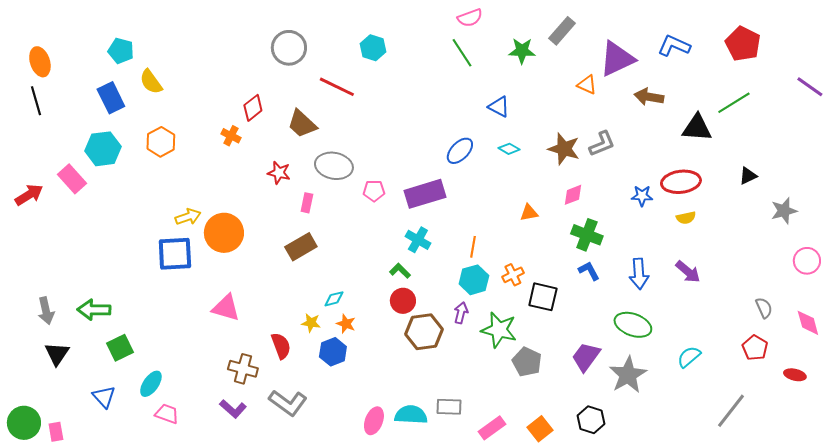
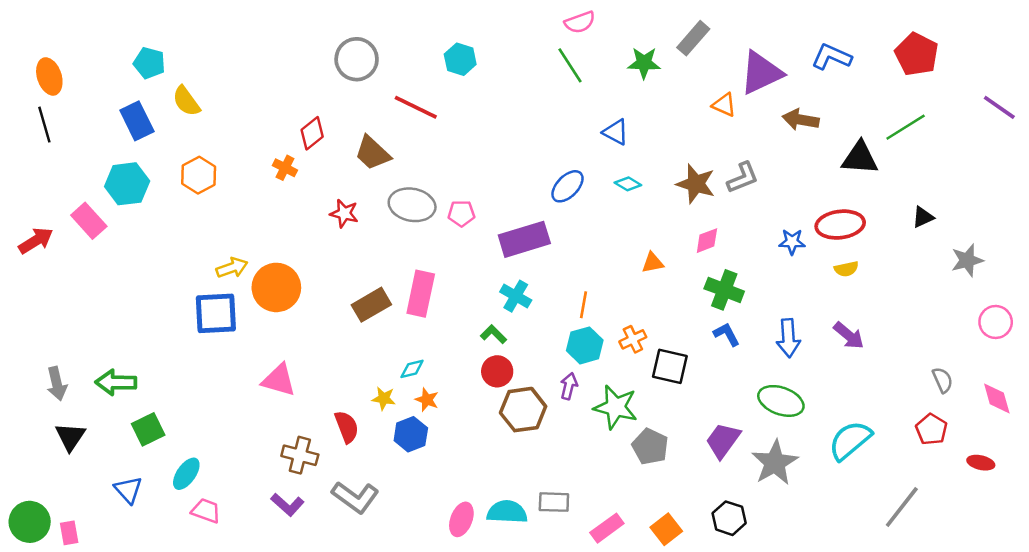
pink pentagon: (374, 191) -> (461, 213), moved
pink rectangle: (307, 203) -> (421, 294), moved, size x1.8
cyan semicircle: (689, 357) -> (850, 440), size x1.5

